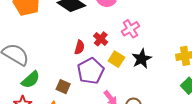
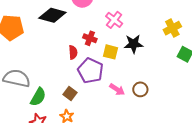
black star: (142, 59) -> (133, 44), turned -30
brown square: (63, 87) -> (70, 93), turned 32

